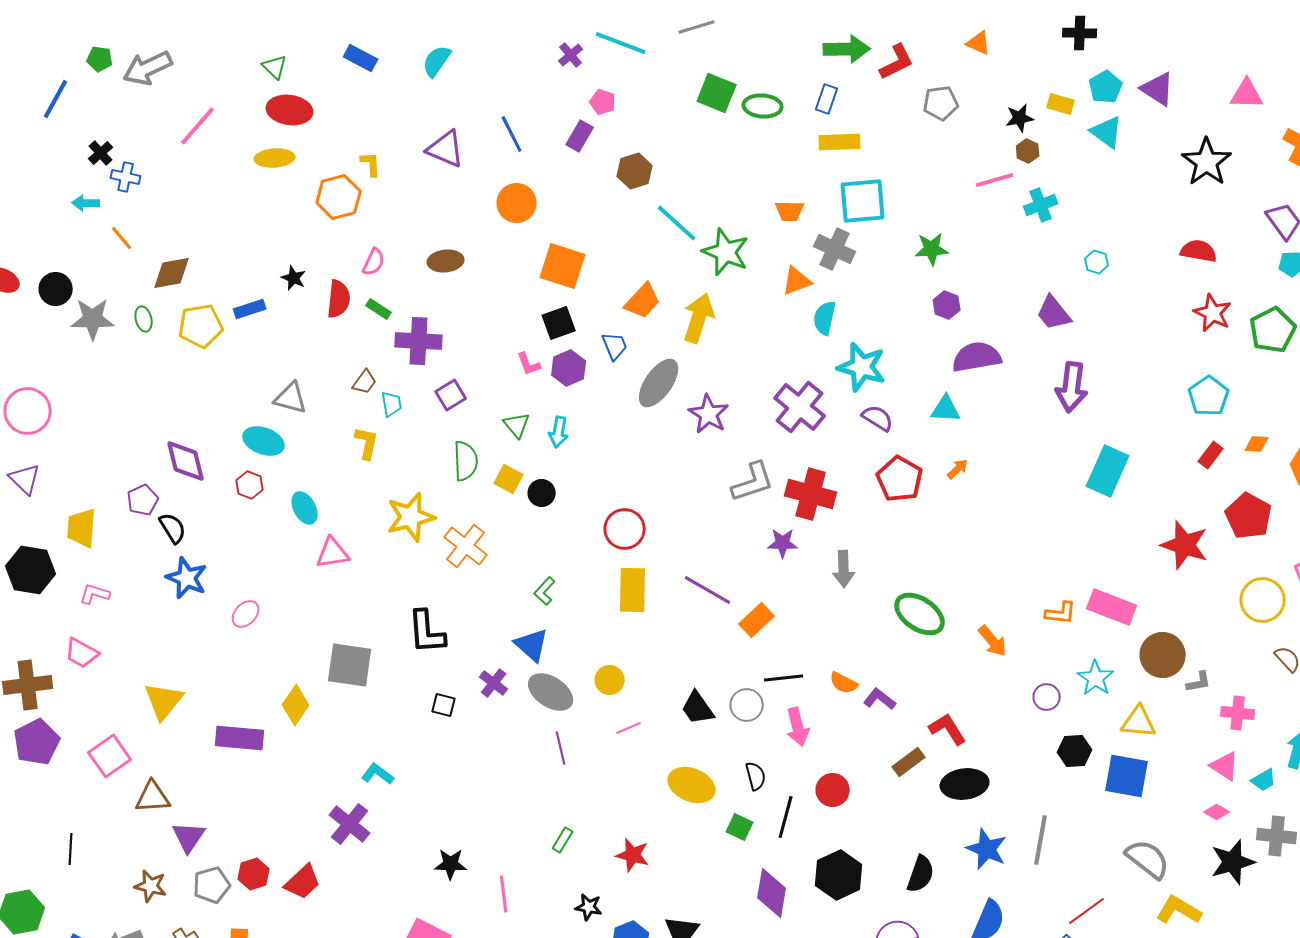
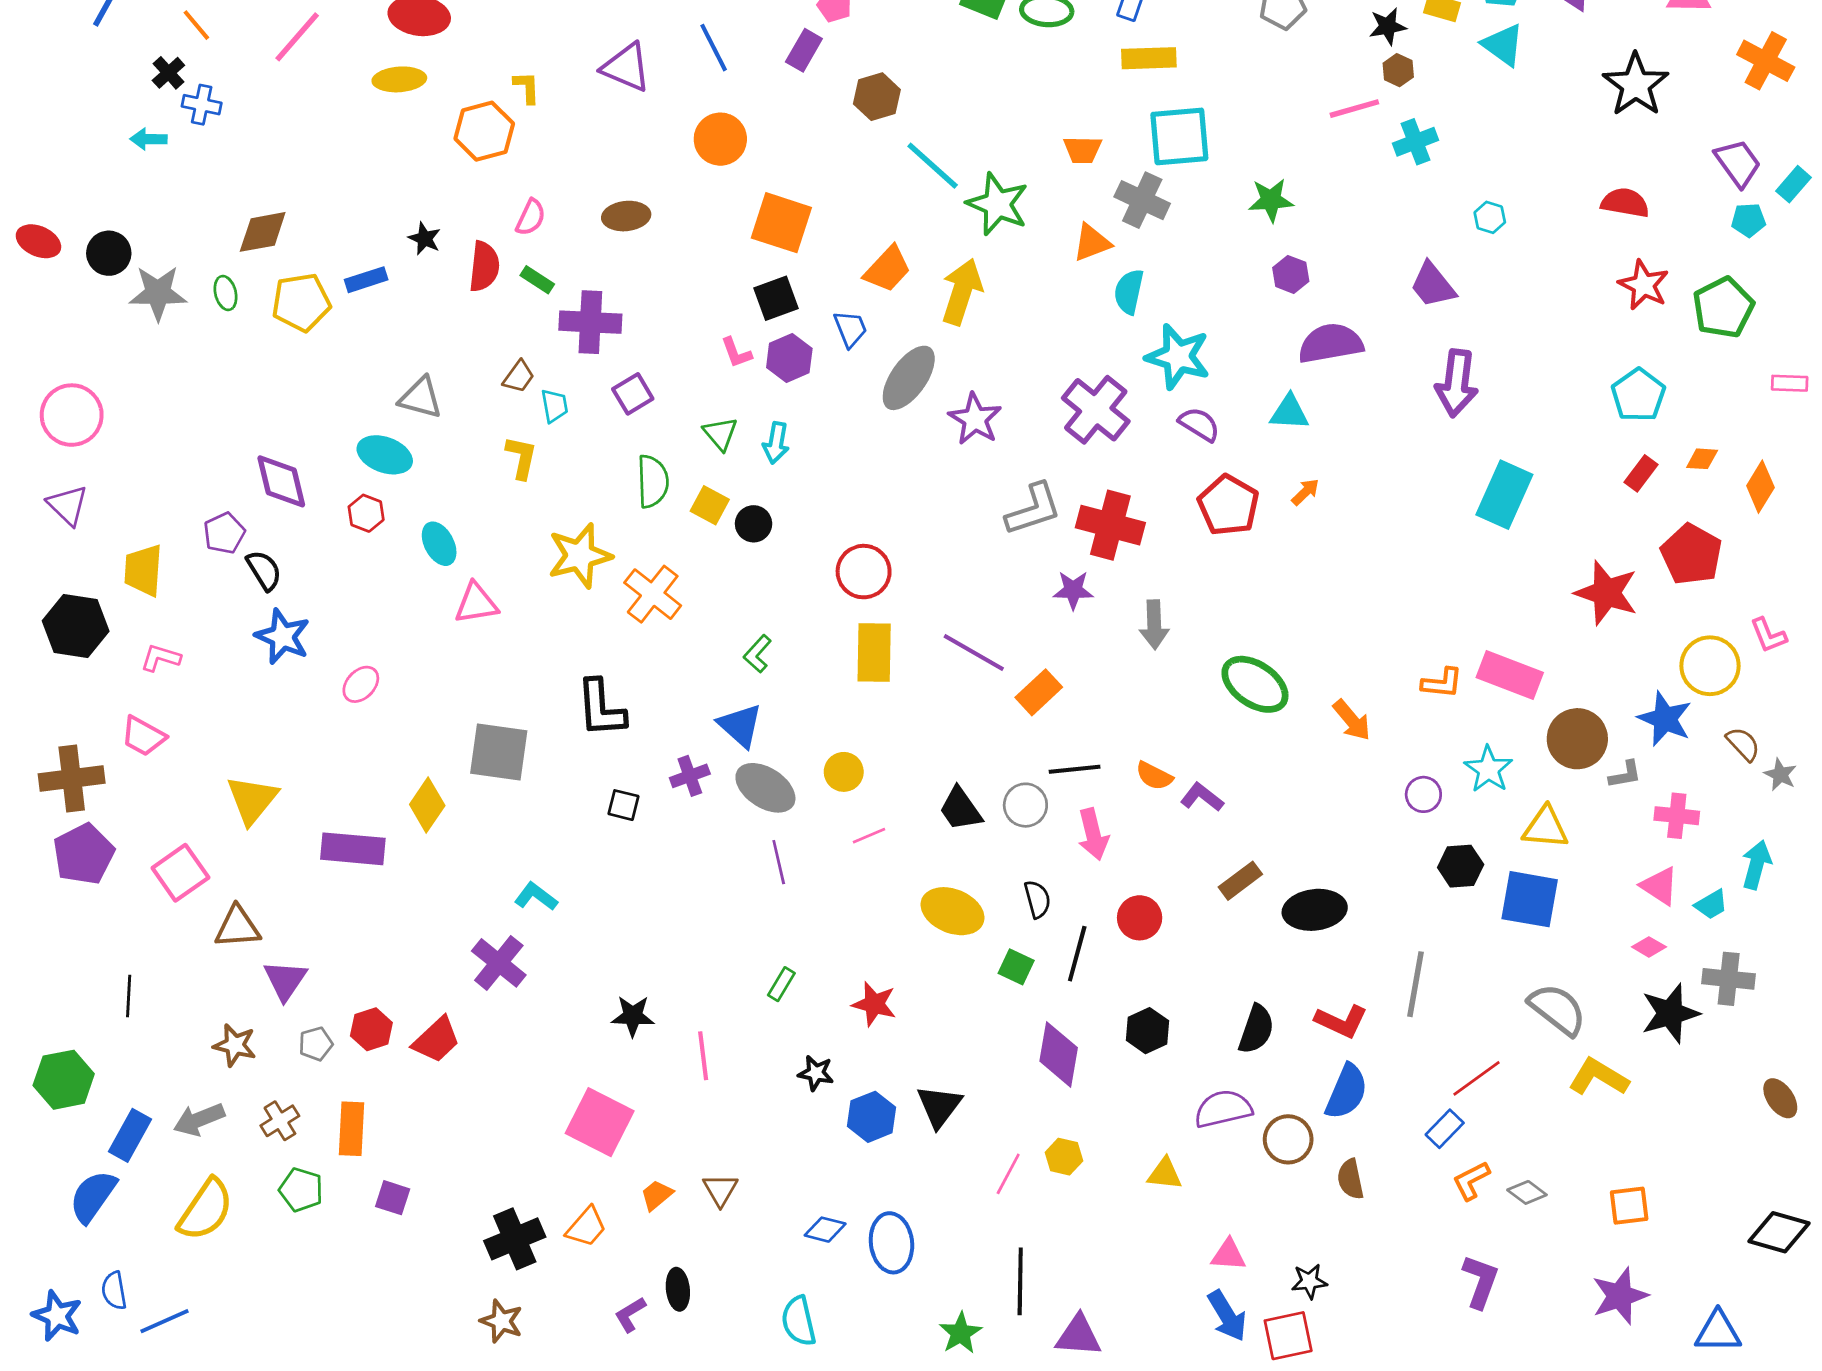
orange line: (122, 238) -> (196, 25), moved
purple cross: (494, 683) -> (690, 776), turned 32
red L-shape: (948, 729) -> (1341, 1021), moved, turned 147
blue star: (987, 849) -> (1665, 719), moved
black hexagon: (839, 875) -> (1148, 1031), size x0.7
gray pentagon: (212, 885) -> (316, 1044), size x0.7

